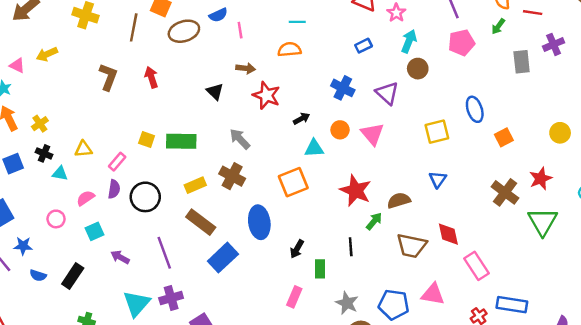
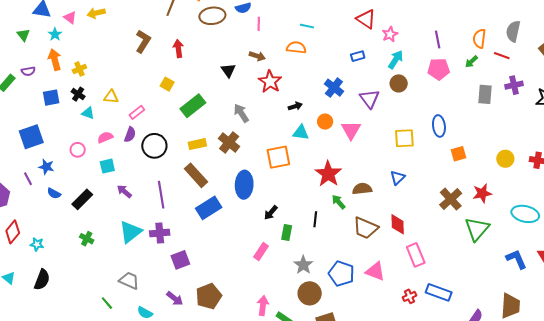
yellow square: (147, 140) -> (167, 84), moved
green rectangle: (181, 141) -> (193, 106), turned -50
green arrow: (374, 221) -> (339, 202), turned -91

